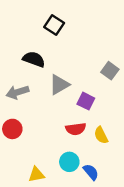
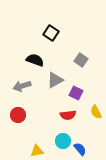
gray square: (110, 71) -> (81, 60), moved
yellow semicircle: (101, 135) -> (96, 112), moved

